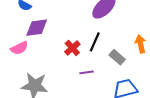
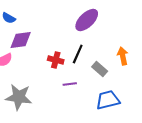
red cross: (72, 48) -> (56, 60), turned -35

